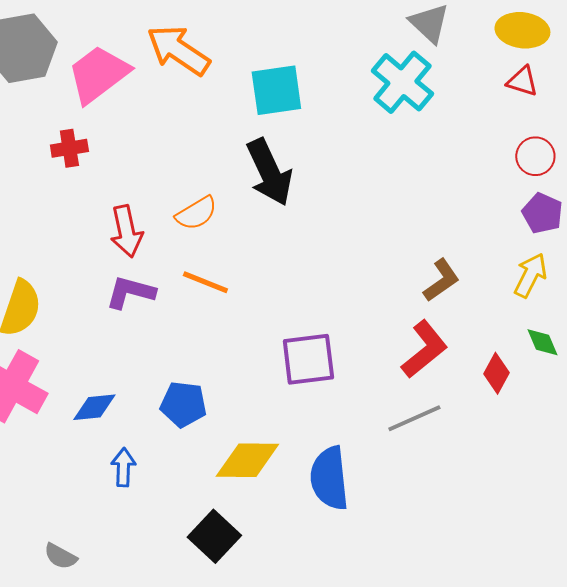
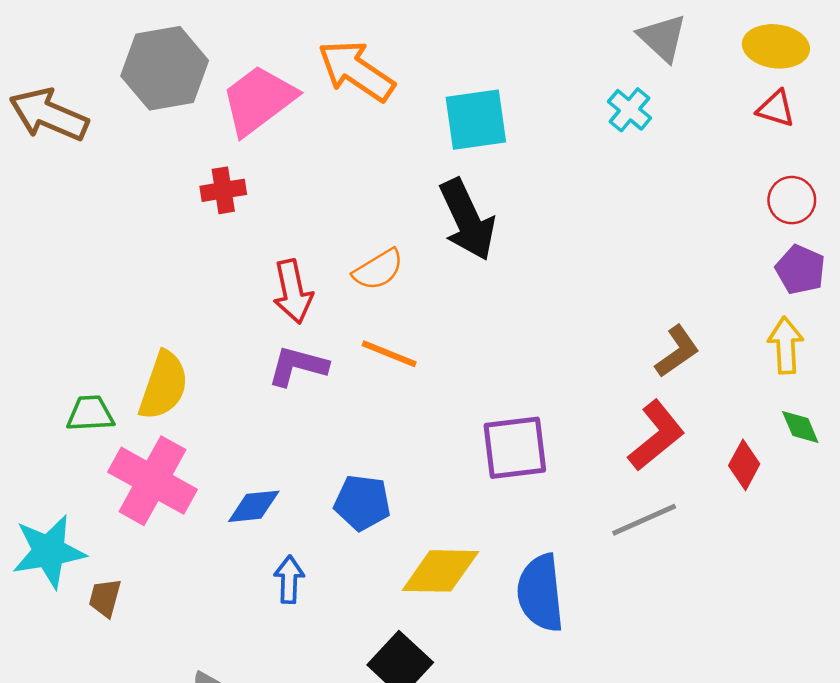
cyan cross: (402, 82) -> (630, 110), size x0.6
yellow arrow: (530, 275) -> (786, 345), turned -30

